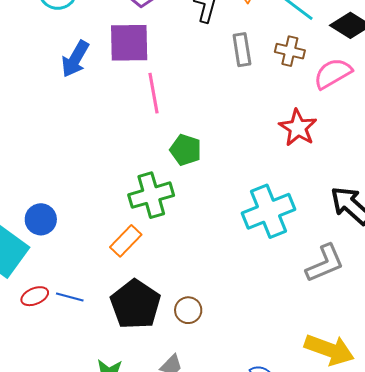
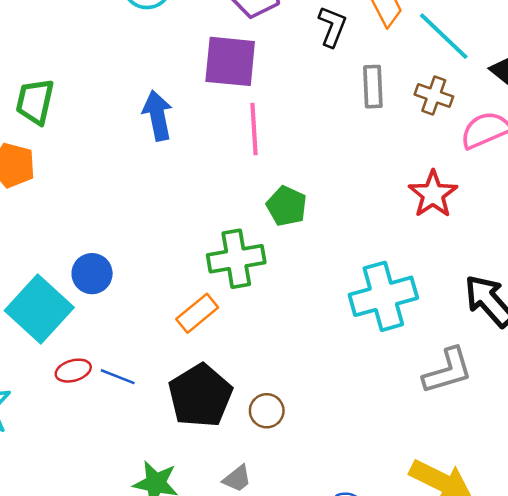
blue arrow: (75, 59) -> (157, 116), moved, turned 132

